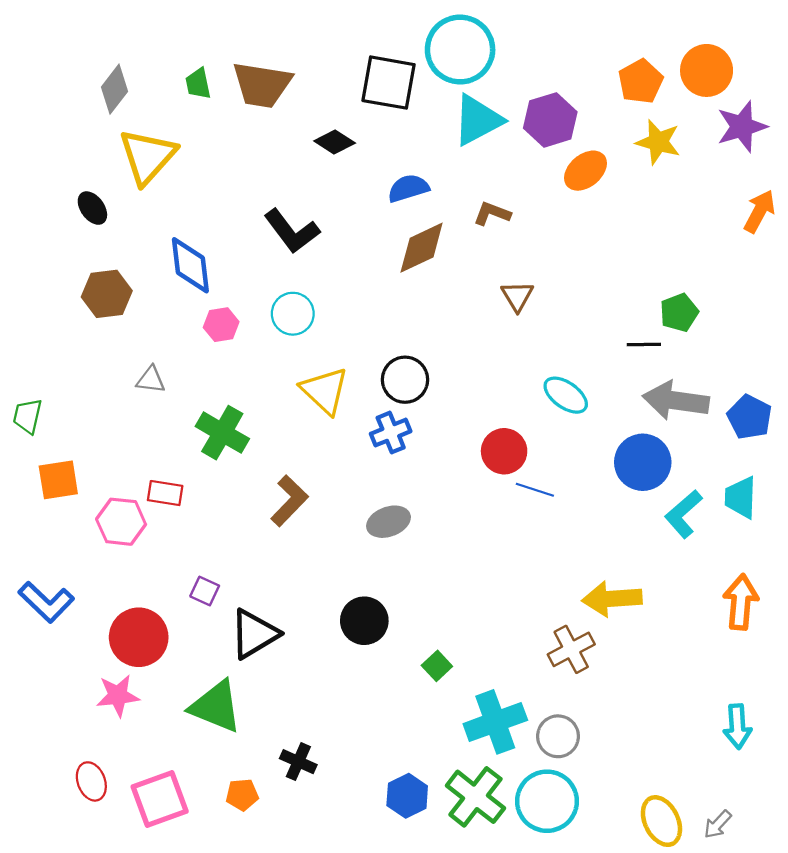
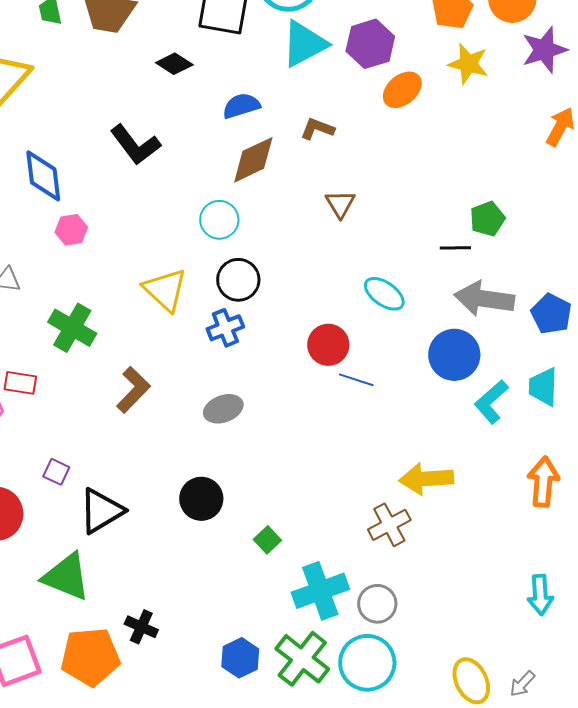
cyan circle: (293, 314) -> (219, 220), moved
orange pentagon: (242, 795) -> (90, 657), size x2.0

